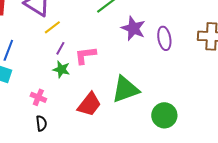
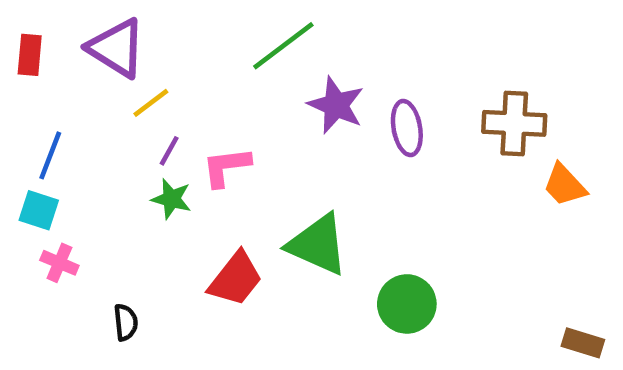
green triangle: (125, 89) -> (318, 245), turned 44
pink cross: (38, 97) -> (59, 263), moved

